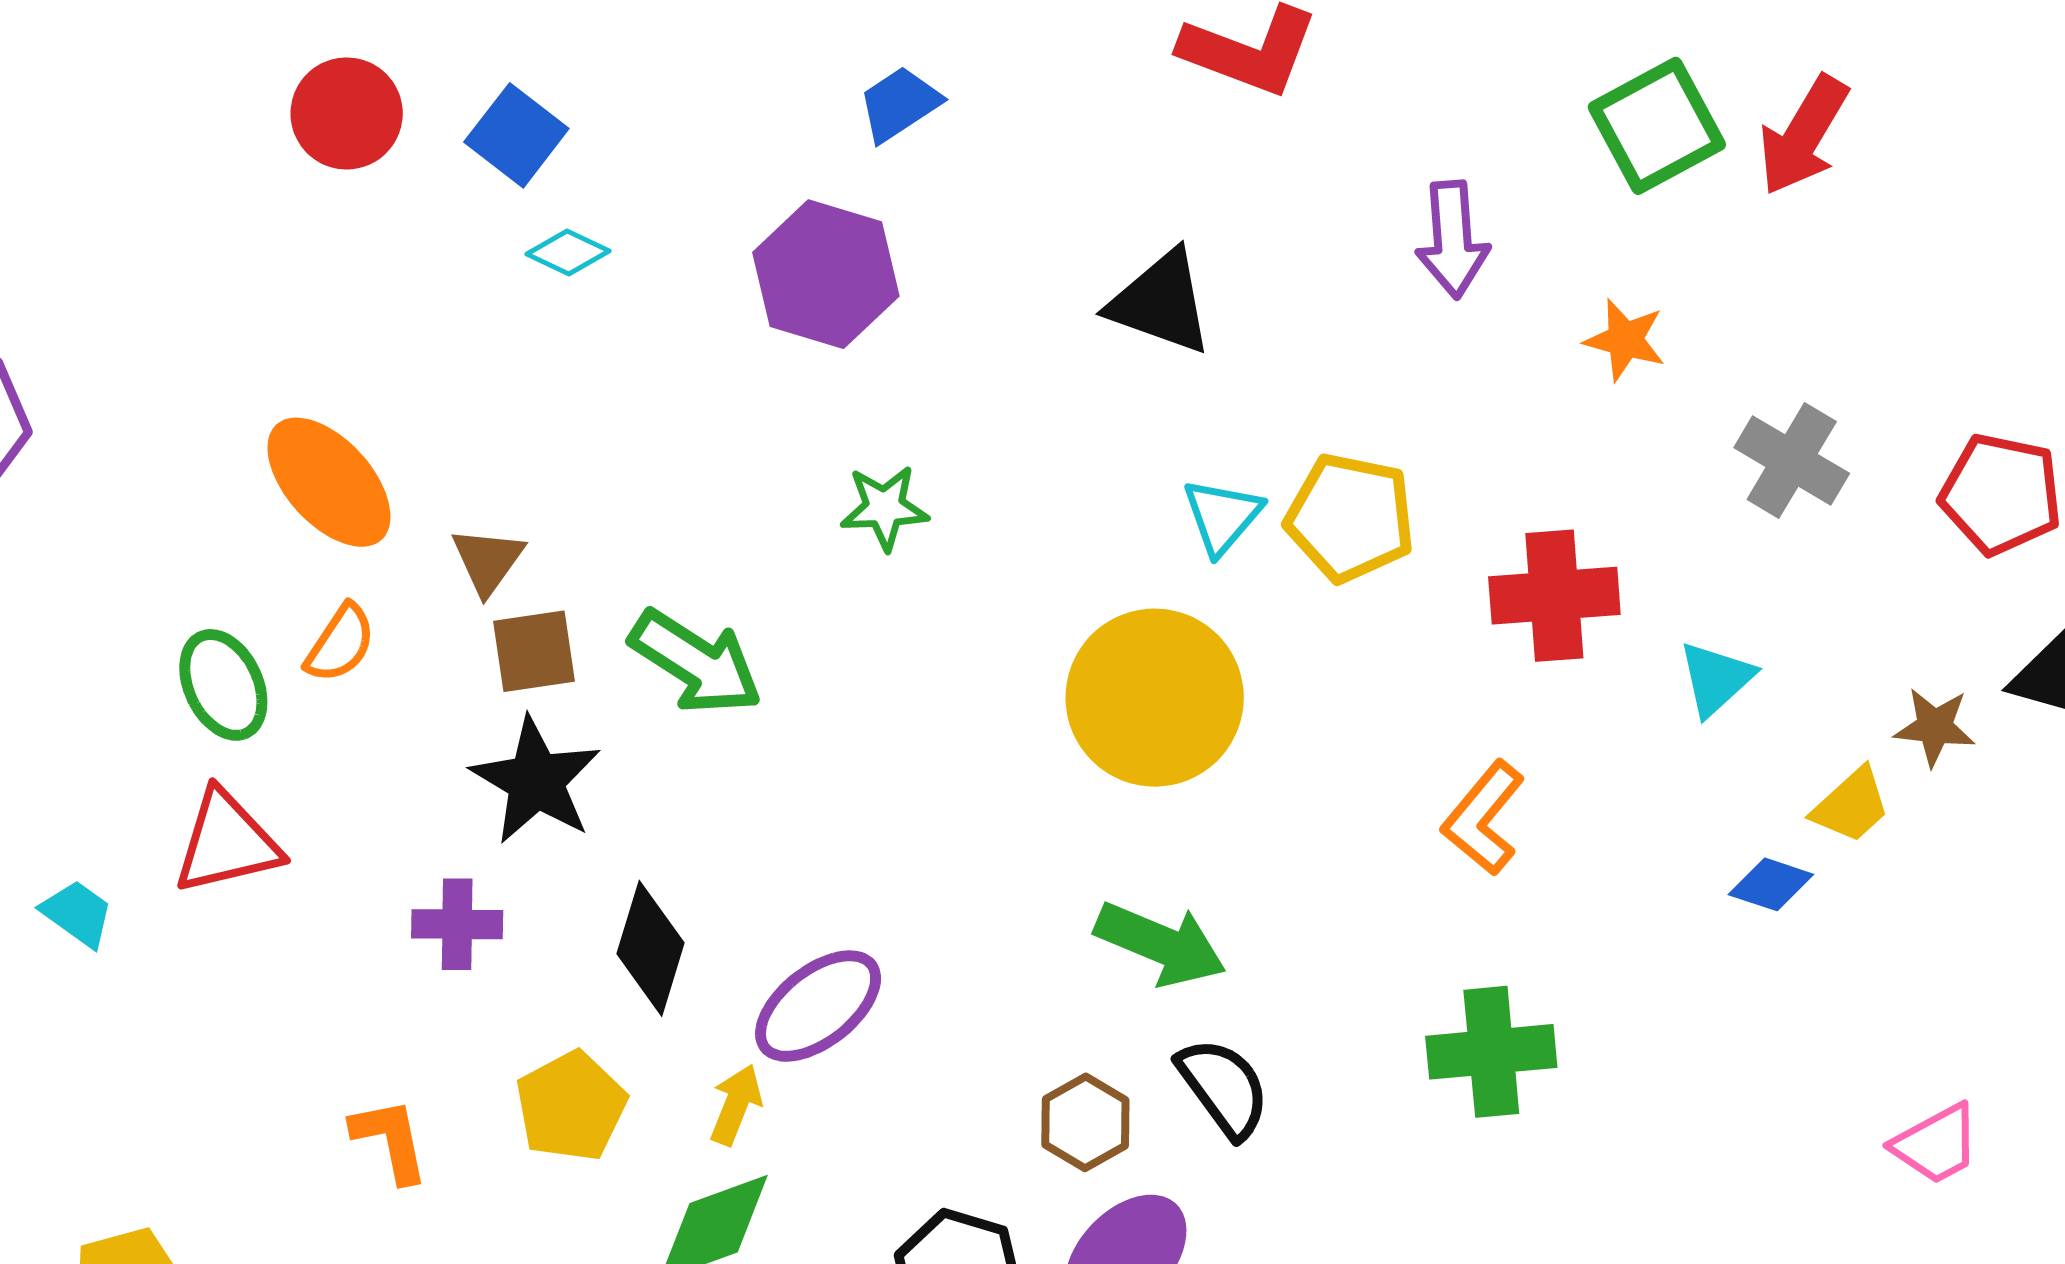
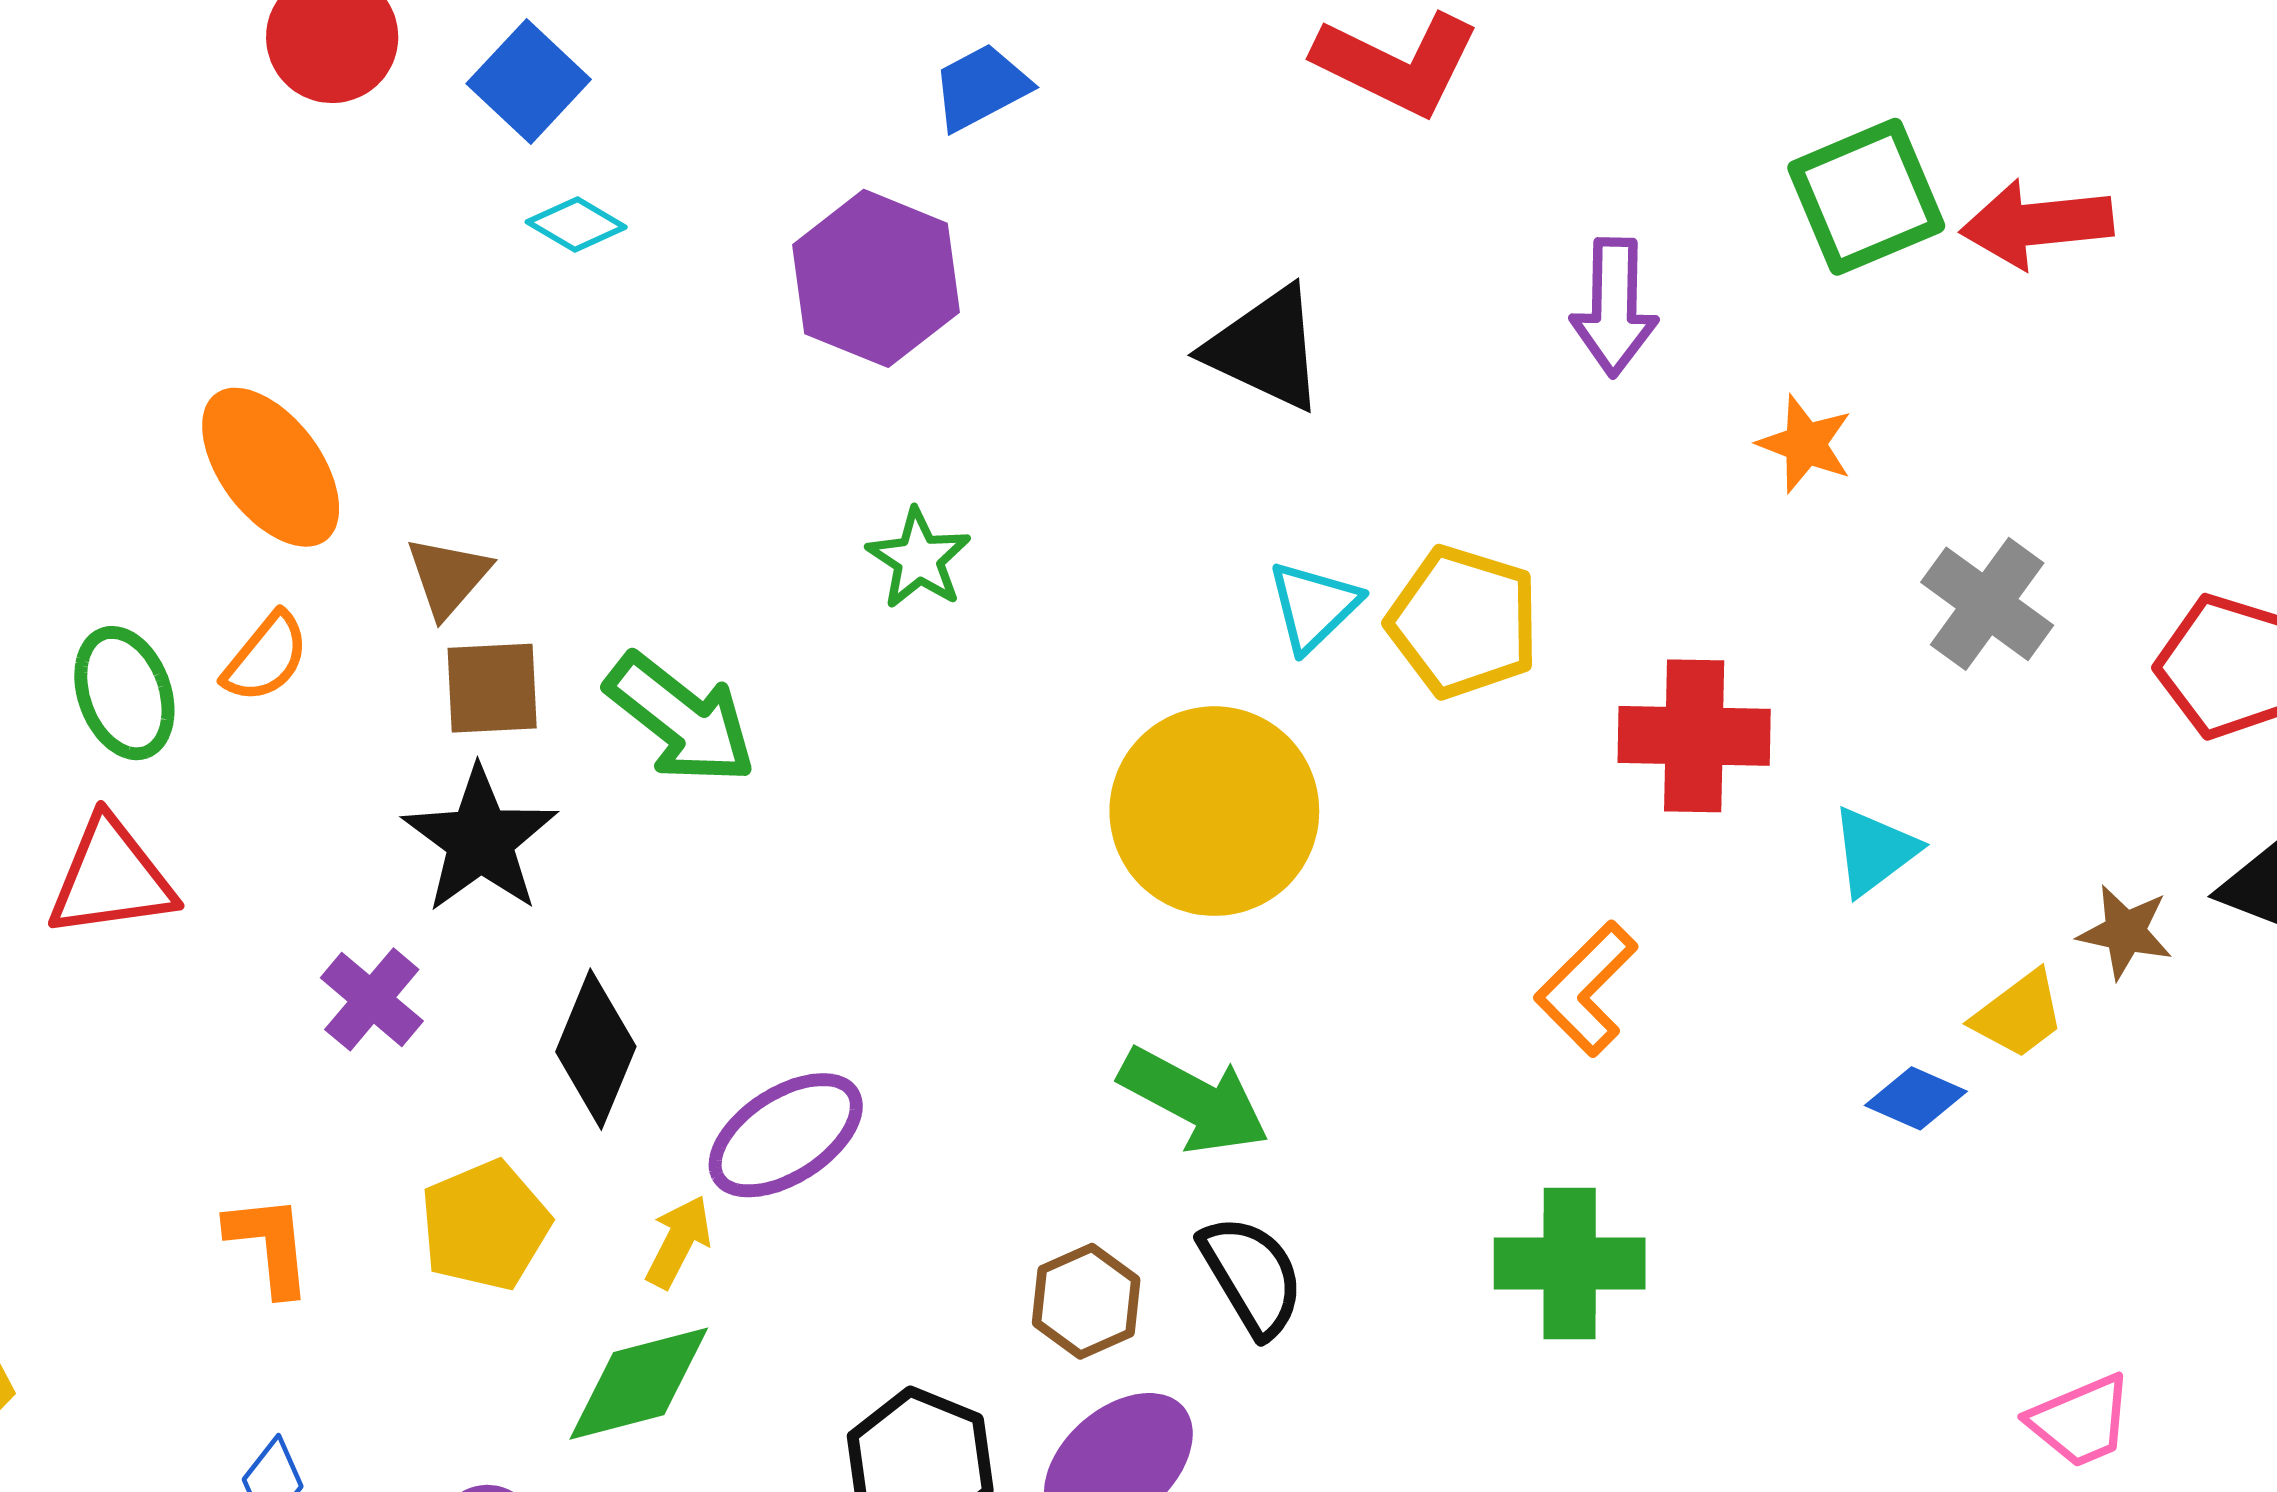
red arrow: (1803, 135) -> (2037, 224), turned 48
green star: (884, 508) -> (919, 559), turned 30
purple cross: (457, 924) -> (372, 999), turned 34

